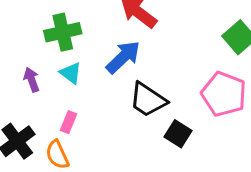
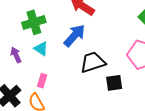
black trapezoid: (148, 100) -> (93, 62), turned 132
black square: (178, 134) -> (114, 83), turned -36

